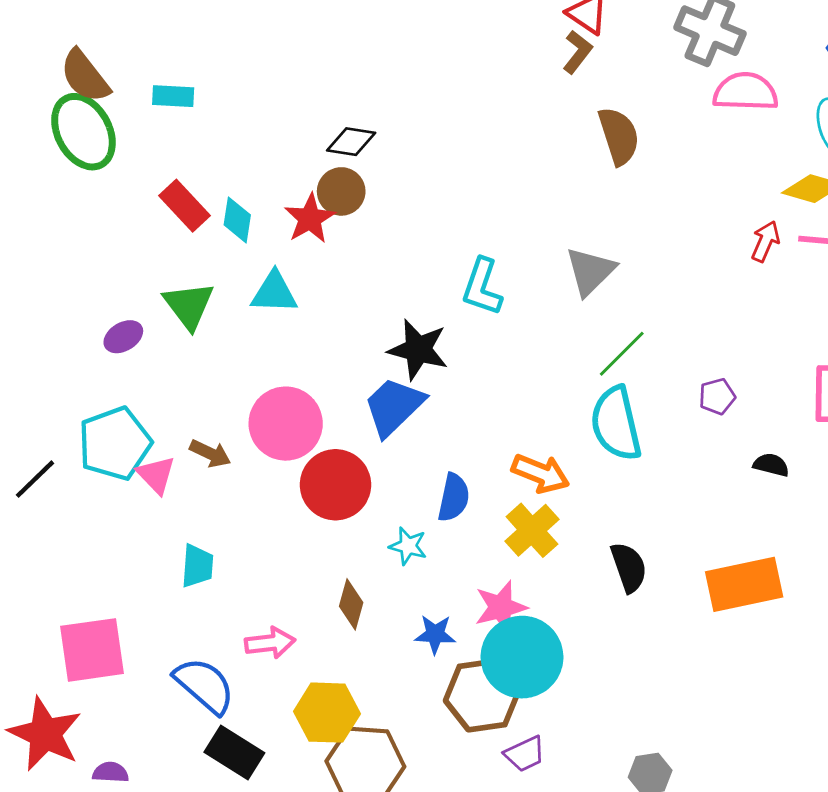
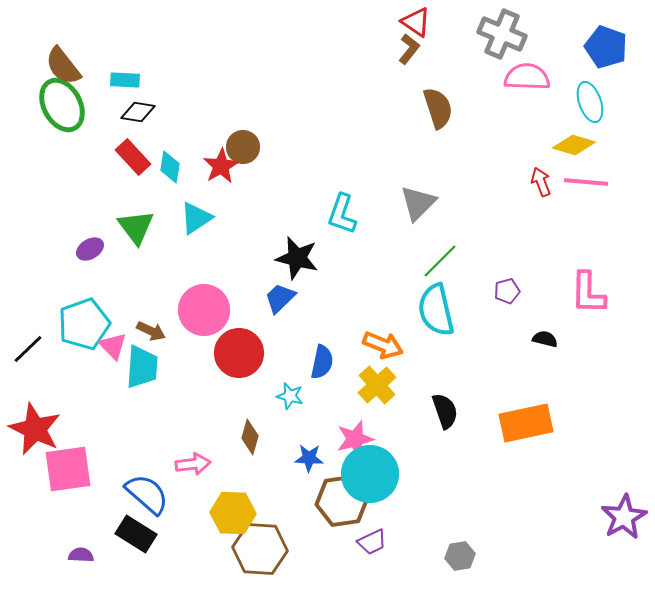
black diamond: (351, 142) -> (138, 112), moved
red arrow: (765, 241) -> (541, 182), turned -44
cyan triangle: (274, 293) -> (196, 218), turned -36
blue trapezoid: (394, 406) -> (280, 298), size x0.7
cyan trapezoid: (197, 566) -> (142, 367), moved, size x1.4
red star: (45, 734) -> (35, 429), moved
black rectangle: (234, 752) -> (136, 534), moved

